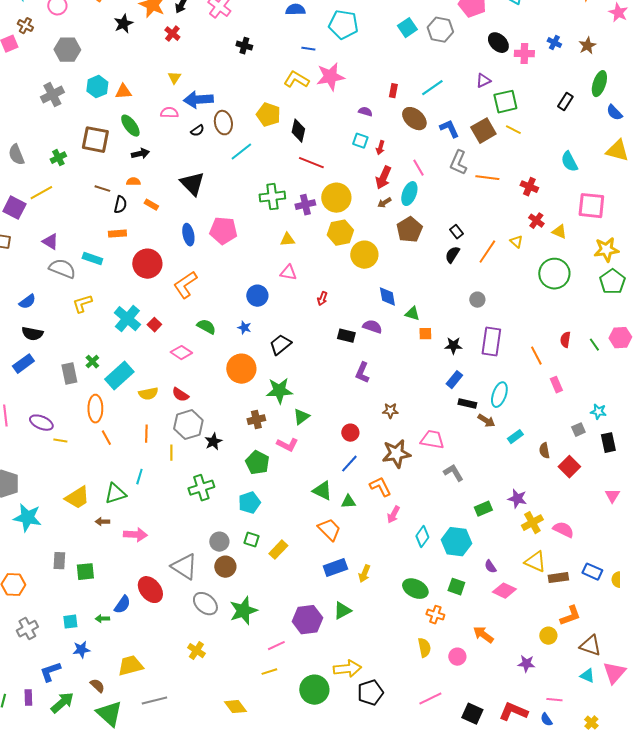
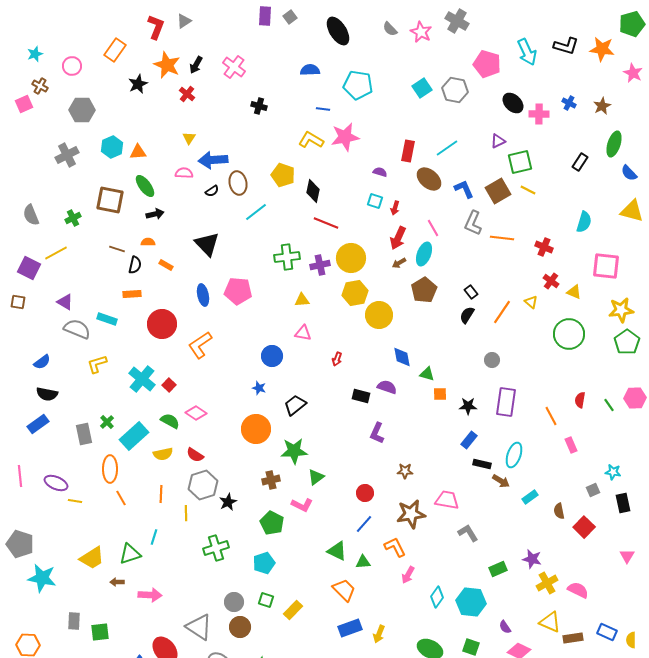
red rectangle: (393, 91) -> (408, 151), size x1.5
cyan semicircle: (569, 162) -> (584, 222), turned -135
green semicircle: (206, 327) -> (170, 421), moved

